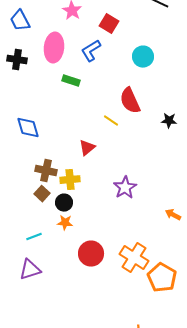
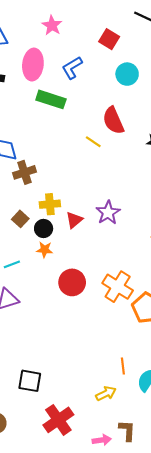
red square: (109, 24) -> (109, 39), moved
green rectangle: (71, 81) -> (51, 99), size x1.5
red triangle: (87, 148) -> (74, 220), moved
brown cross: (46, 171) -> (24, 172), moved, turned -30

